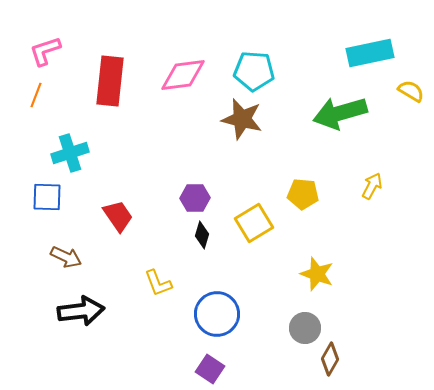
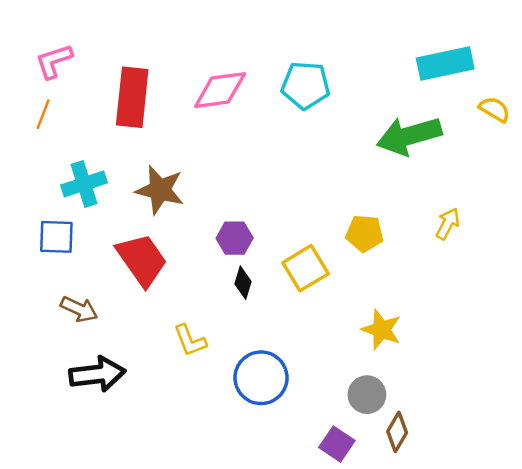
brown star: (242, 119) -> (160, 190), moved
red trapezoid: (118, 216) -> (142, 260), size x1.4
purple square: (210, 369) -> (337, 444), moved

